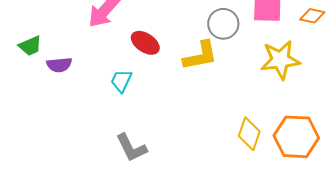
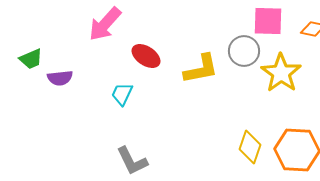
gray circle: (223, 24) -> (244, 51), moved
yellow star: (280, 60) -> (281, 73), turned -30

